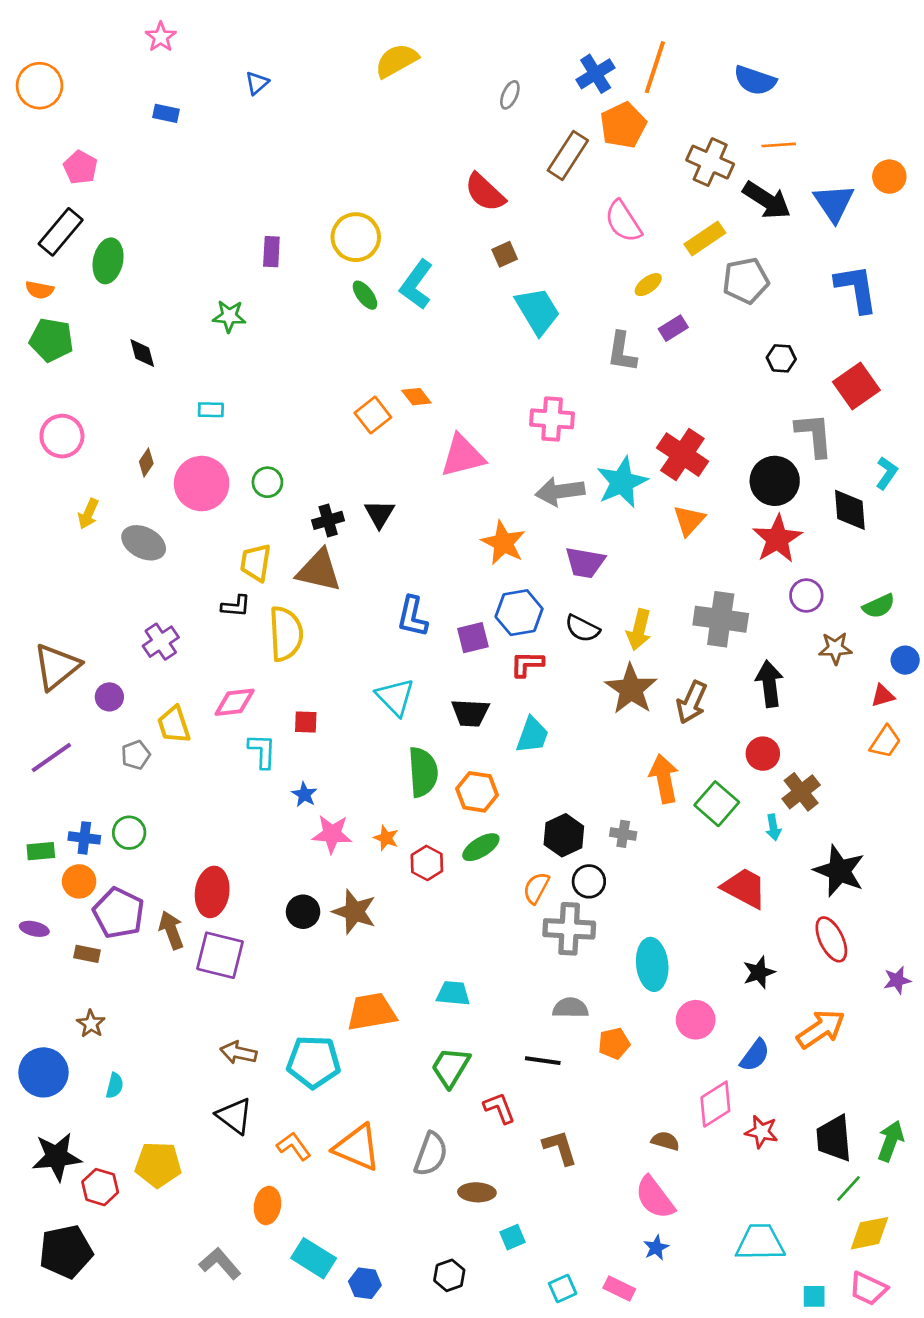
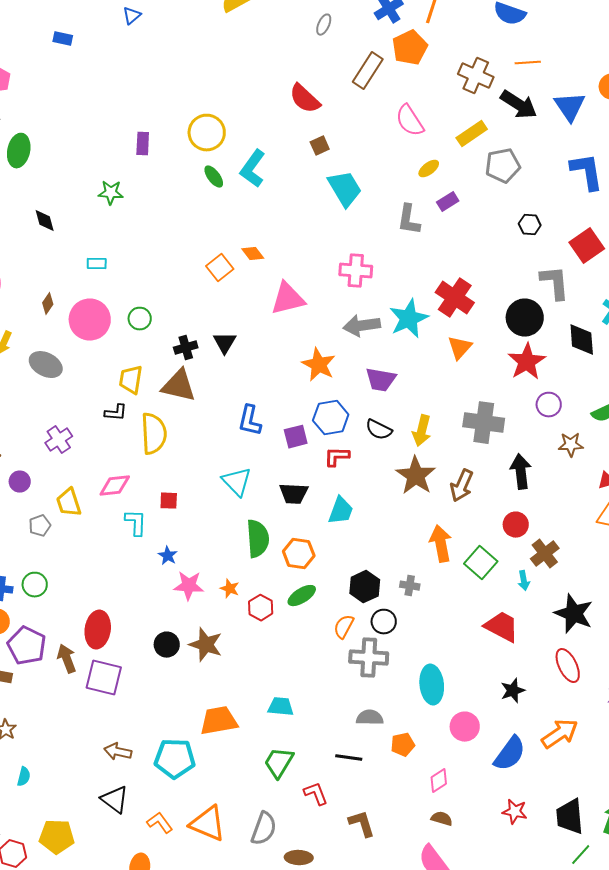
blue semicircle: (755, 1055) -> (510, 754), size x1.4
pink diamond: (715, 1104) -> (439, 781), moved, size x0.7

